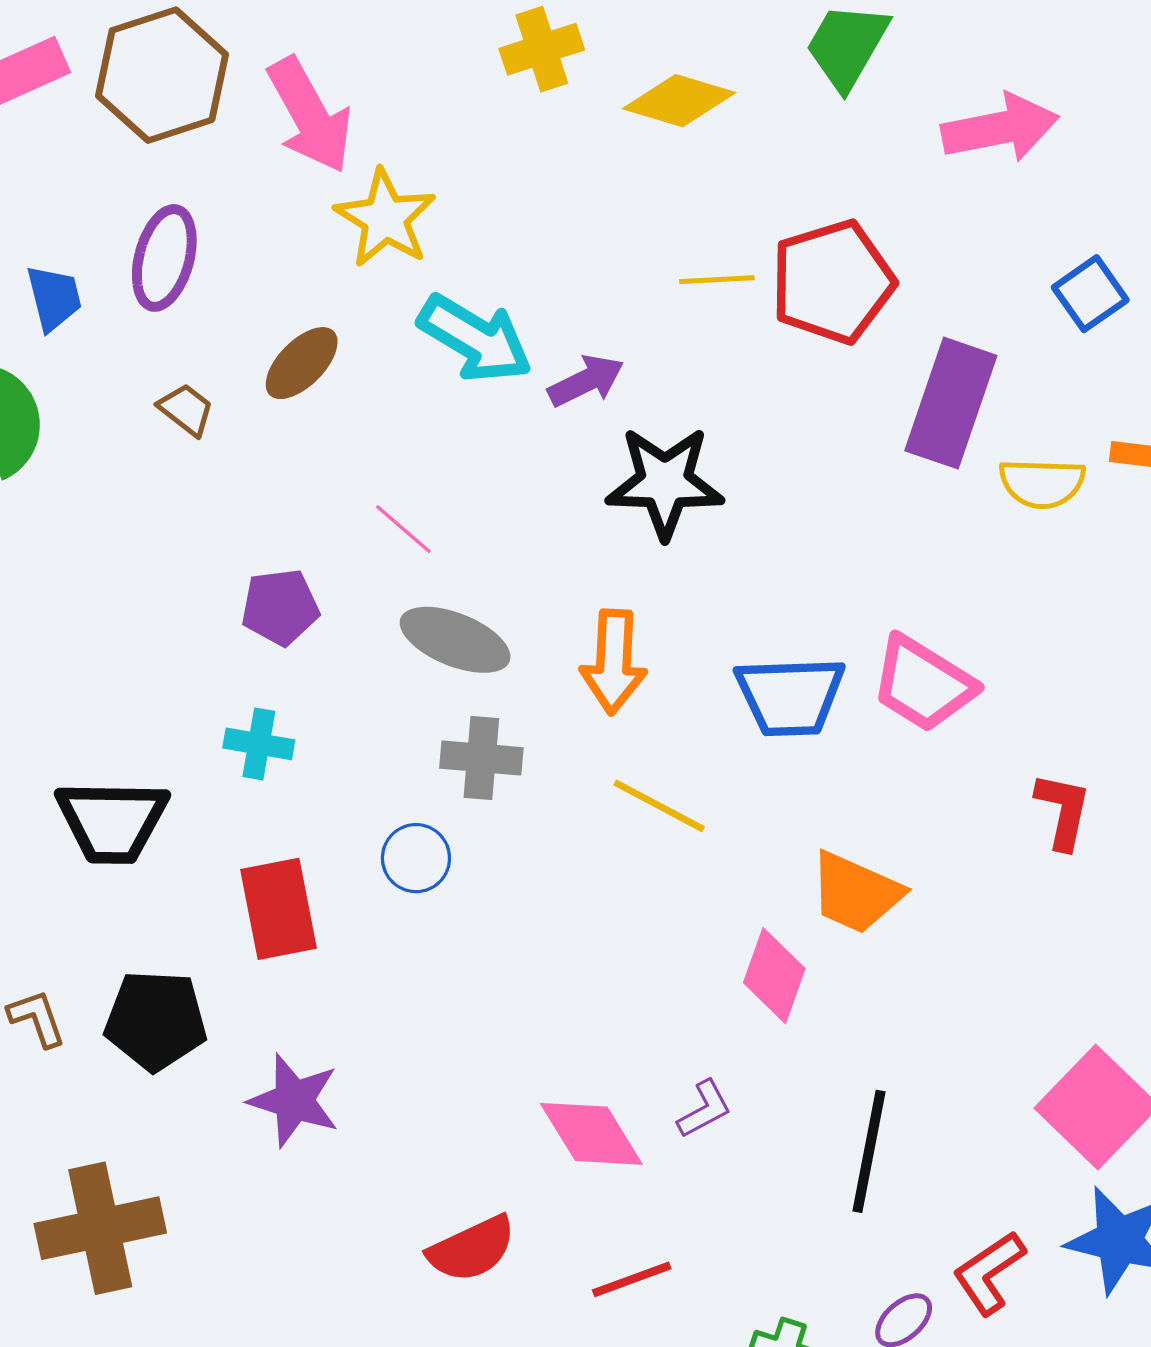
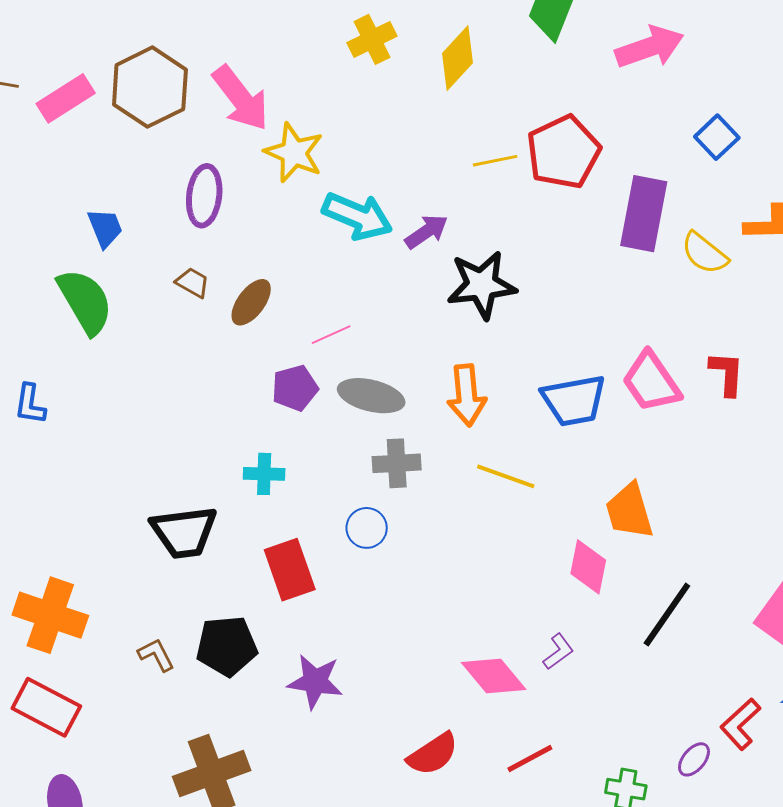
yellow diamond: (679, 101) -> (458, 58), turned -56
purple ellipse: (164, 258) -> (204, 196), moved
brown ellipse: (302, 363) -> (251, 302), moved
yellow semicircle: (1042, 483) -> (704, 253), turned 45
pink line: (403, 529) -> (331, 335), turned -57
purple pentagon: (280, 607) -> (295, 388), moved
pink trapezoid: (923, 684) -> (651, 382), turned 32
red L-shape: (1063, 811) -> (727, 374), moved
orange trapezoid: (856, 893) -> (629, 511), turned 58
black line: (869, 1151) -> (667, 615), moved, turned 32

